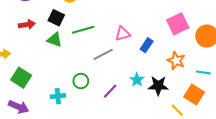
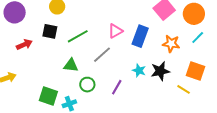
green triangle: (55, 40) -> (71, 65), moved
blue rectangle: (147, 45) -> (140, 36), size x1.5
cyan line: (203, 72) -> (198, 38), moved, turned -40
green square: (21, 78) -> (48, 96), moved

